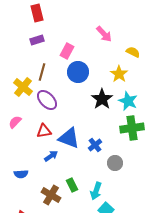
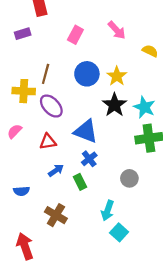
purple rectangle: (37, 40) -> (23, 34), moved
pink rectangle: (67, 51) -> (75, 35), moved
yellow star: (119, 74) -> (117, 76), moved
yellow cross: (23, 87) -> (24, 91), turned -36
blue triangle: (69, 138) -> (86, 131), moved
blue cross: (95, 145) -> (89, 159), moved
green rectangle: (72, 185) -> (80, 182), moved

